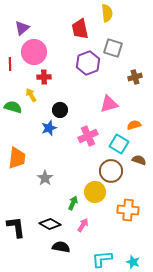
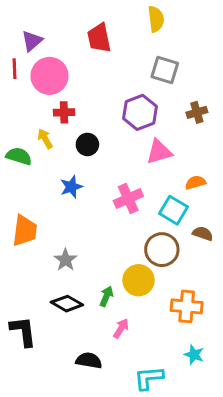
red trapezoid: (80, 29) -> (99, 38), moved
purple hexagon: (88, 63) -> (140, 112), moved
red line: (10, 64) -> (14, 69), moved
black circle: (60, 110) -> (87, 144), moved
black diamond: (50, 224) -> (67, 304), moved
cyan star: (133, 262) -> (194, 355), moved

